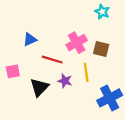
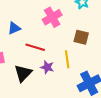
pink cross: (77, 43) -> (52, 17), moved

